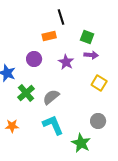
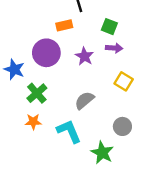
purple circle: (34, 59) -> (46, 53), size x1.5
gray semicircle: (51, 97) -> (84, 100), moved
orange star: (12, 126) -> (33, 122), moved

